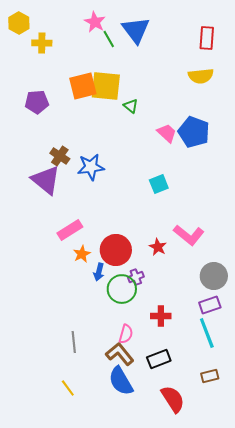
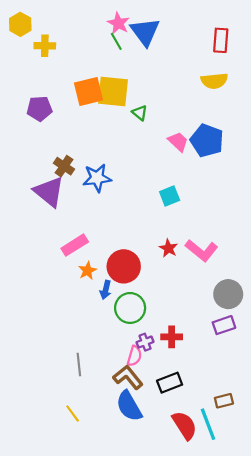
pink star: (95, 22) -> (118, 23), moved
red star: (158, 247) -> (168, 248), moved
purple cross: (136, 277) -> (145, 342), moved
cyan line: (207, 333) -> (208, 424), moved

